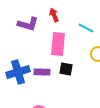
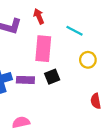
black square: (66, 69) -> (52, 77), turned -32

